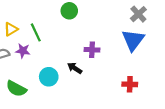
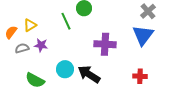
green line: (36, 32) -> (66, 21), moved
purple cross: (92, 50) -> (105, 44), size x1.5
black arrow: (75, 68) -> (89, 74), moved, size x1.6

